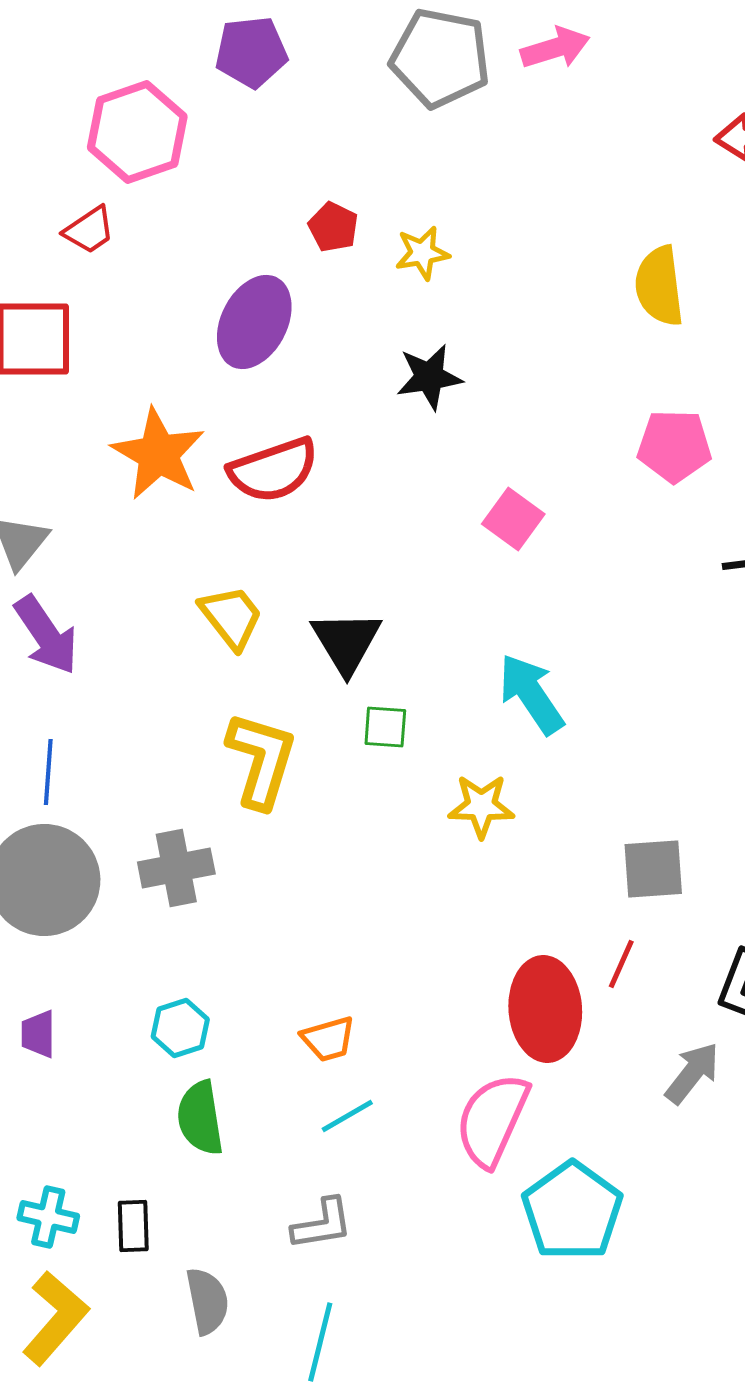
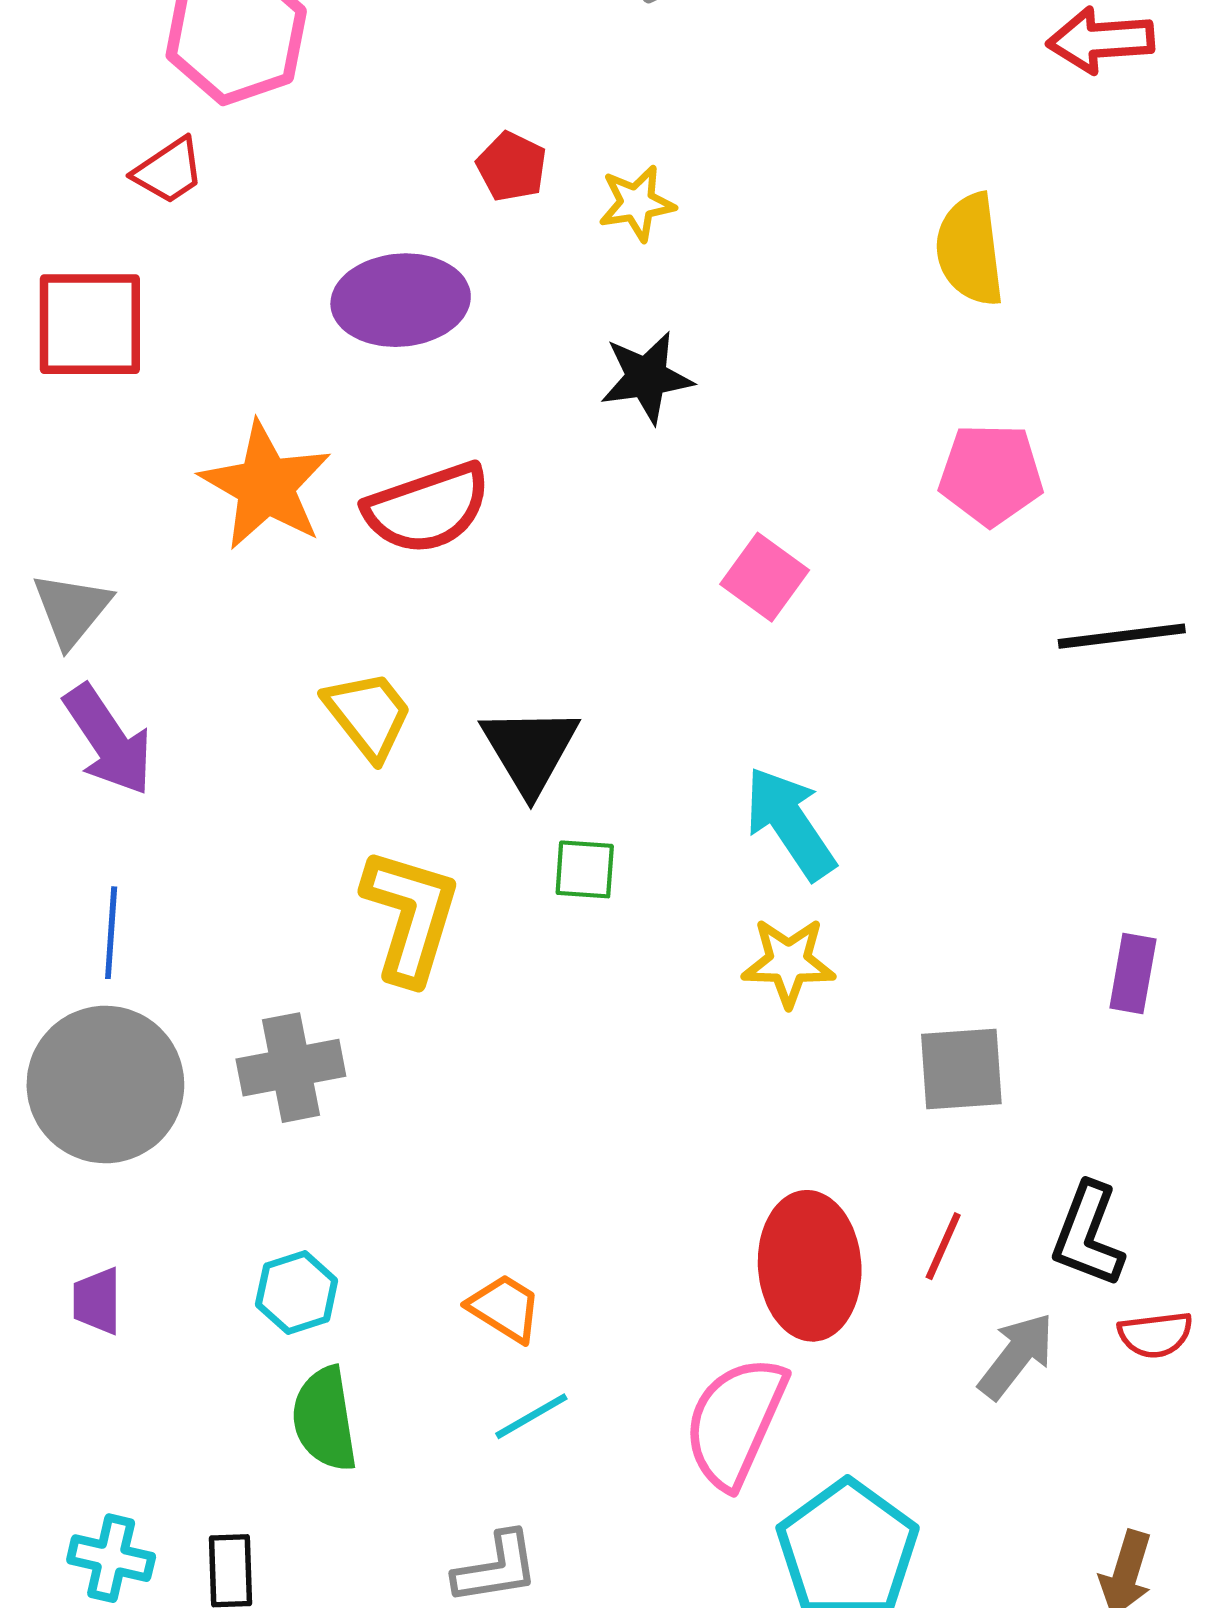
purple ellipse: (254, 322) -> (401, 300), turned 58
yellow star: (481, 806) -> (789, 962), moved
red line: (621, 964) -> (943, 1246), moved
orange trapezoid: (328, 1039) -> (505, 1308), turned -132

